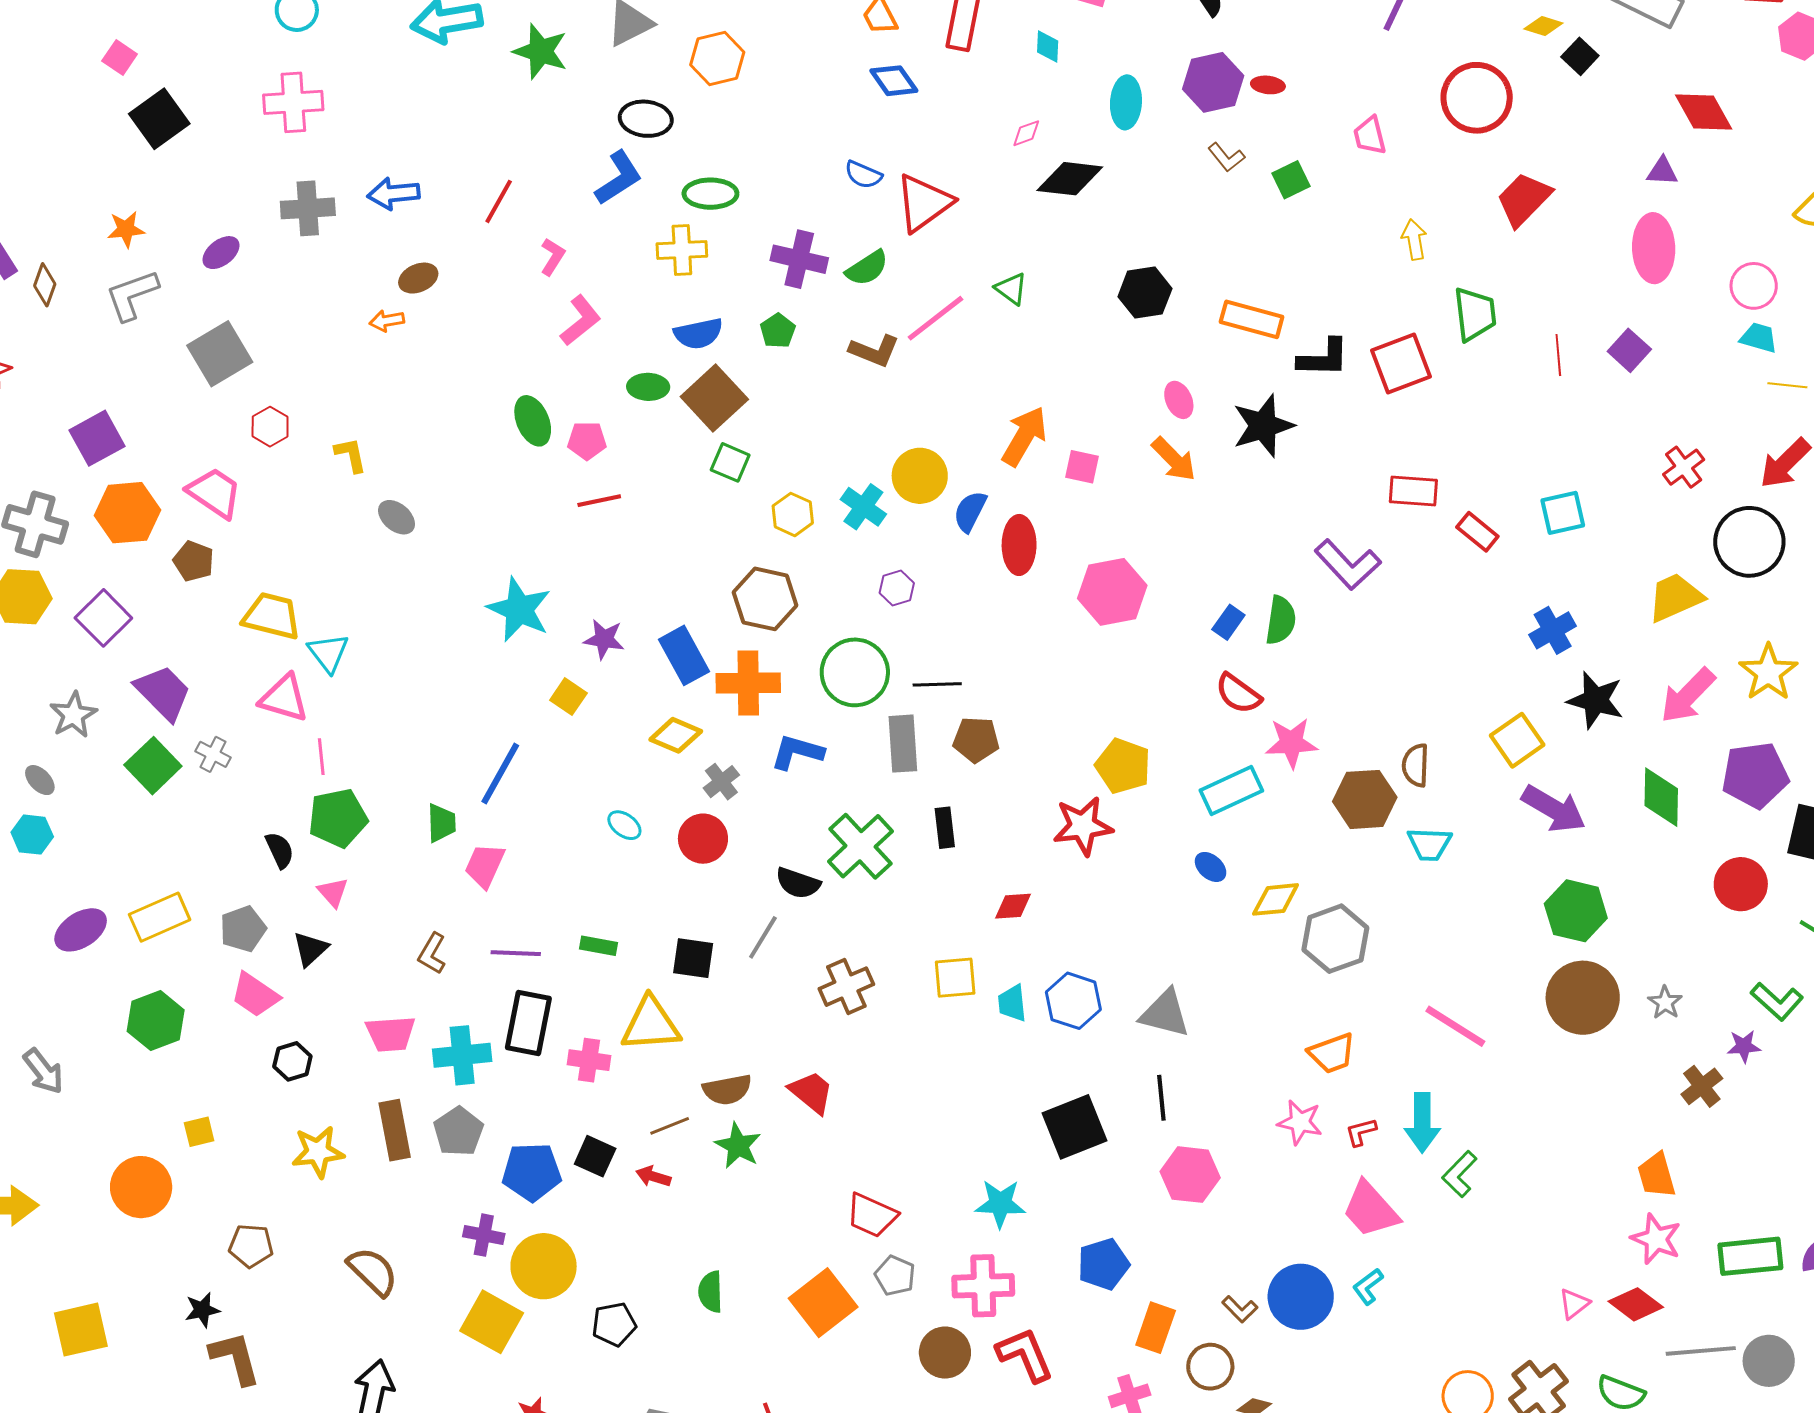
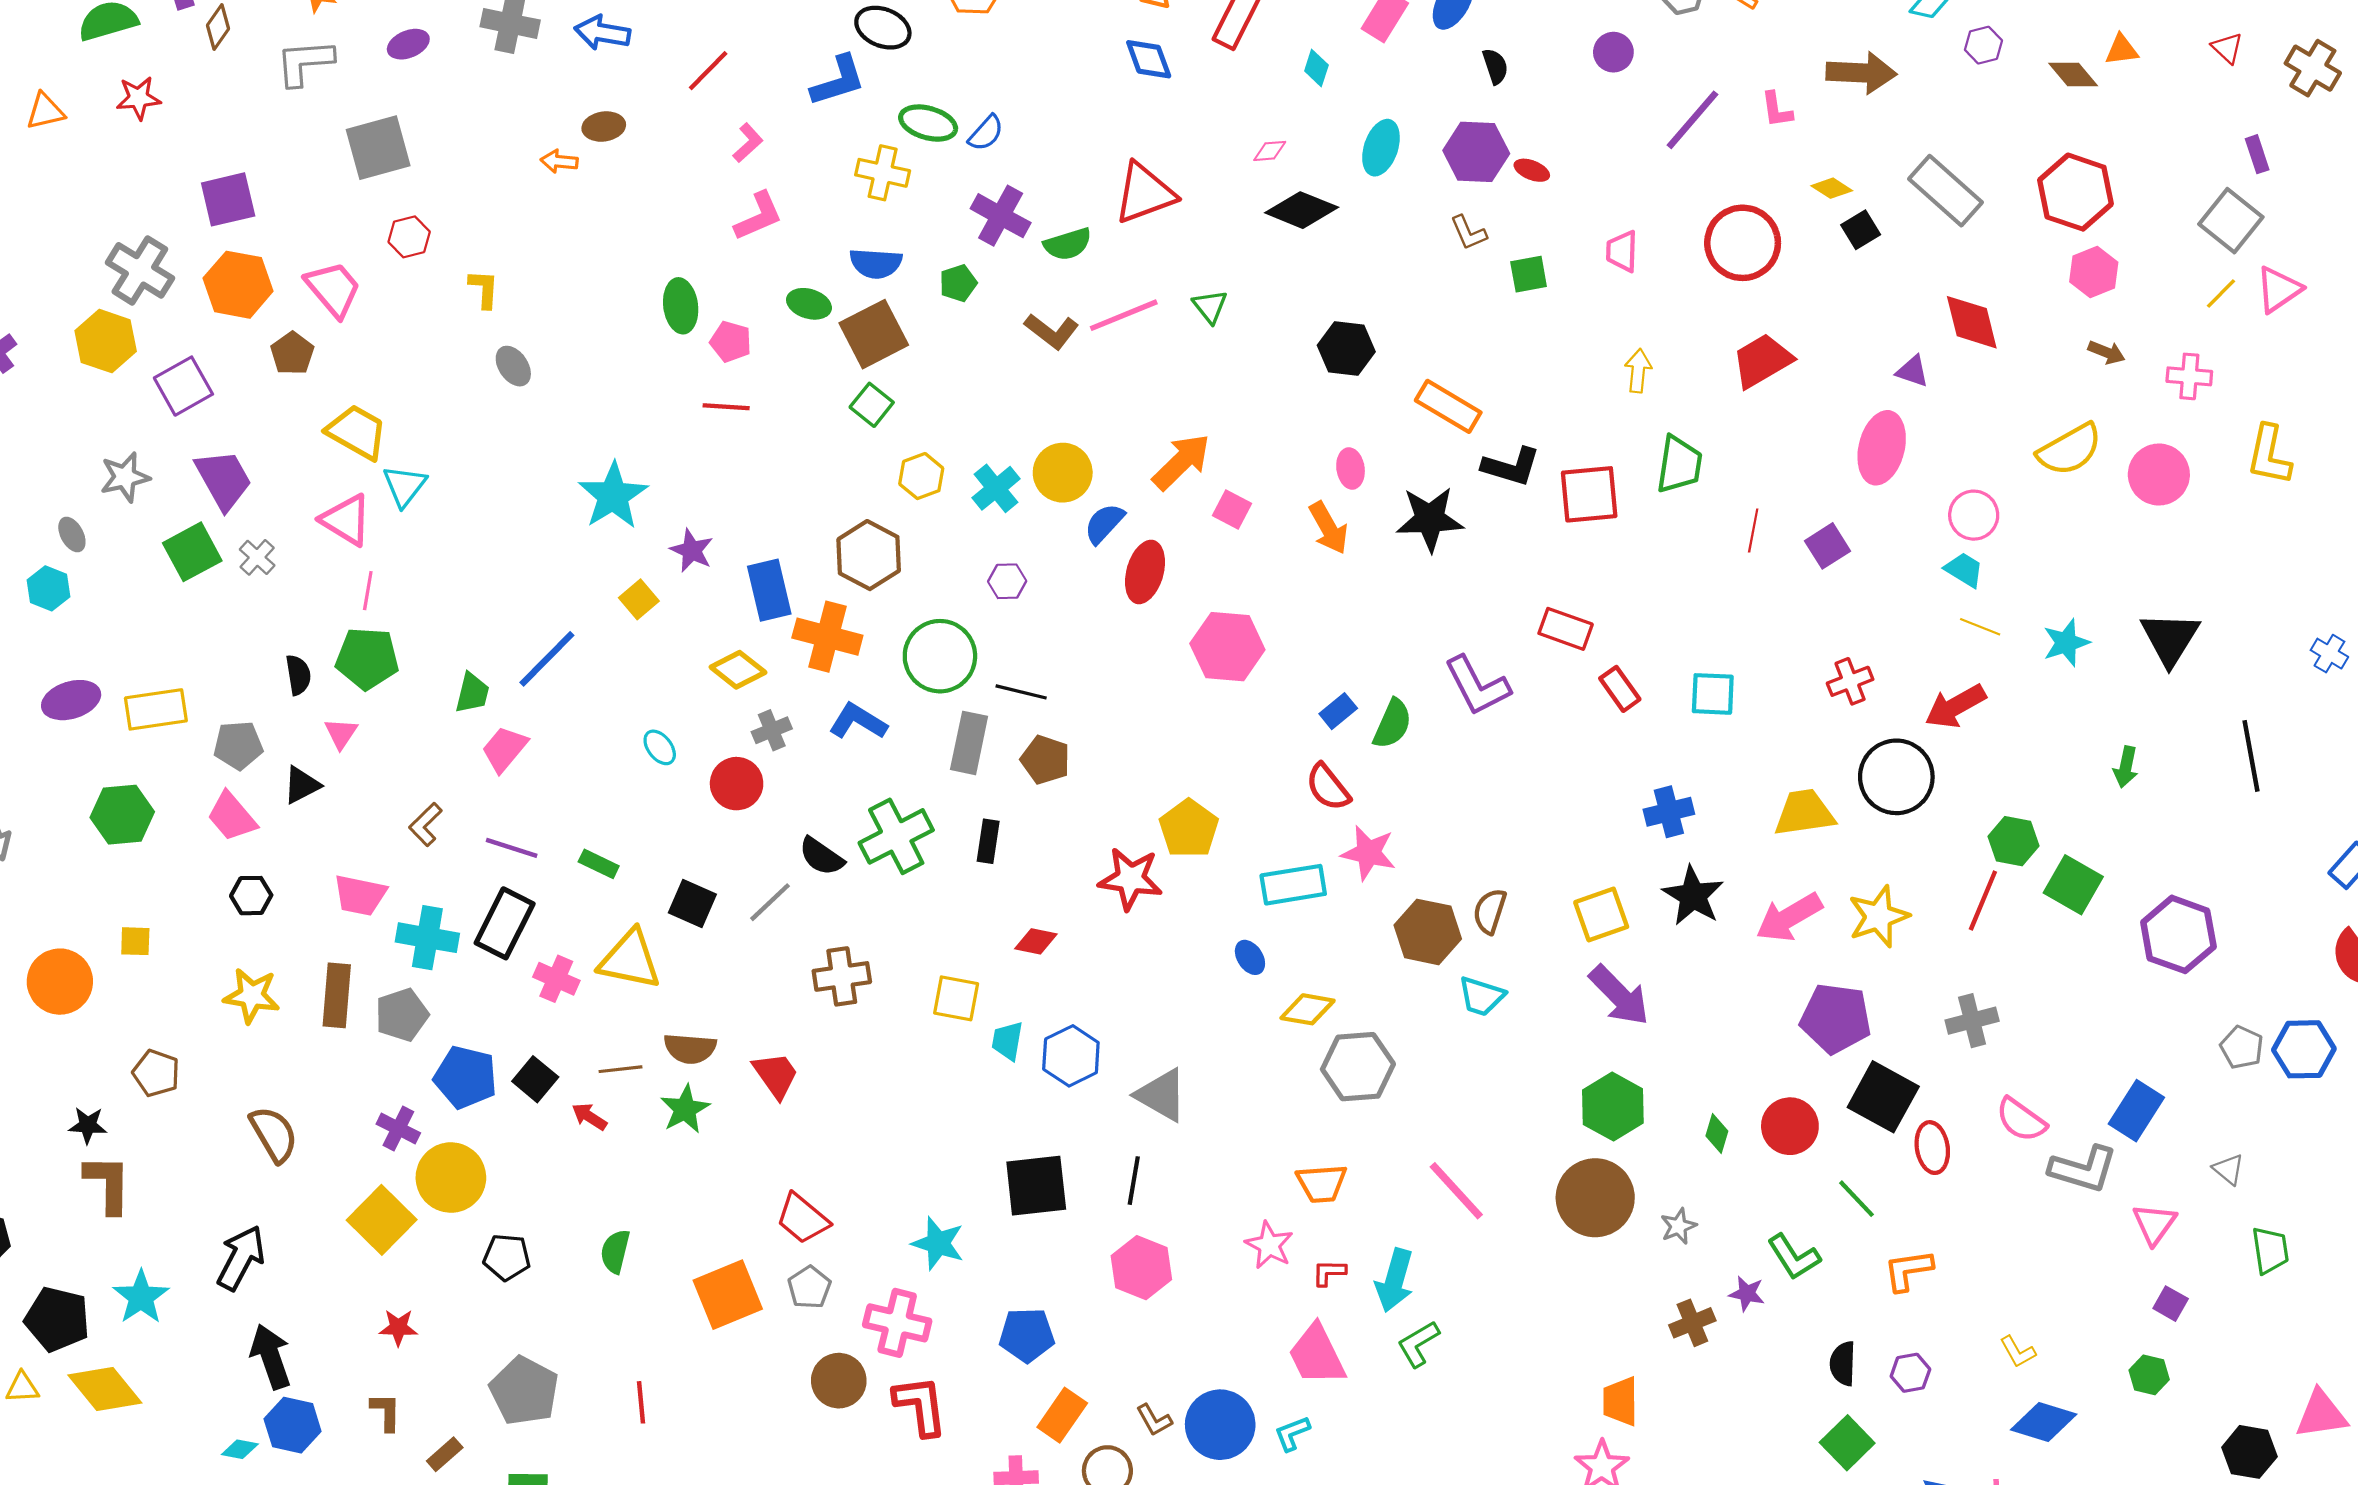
blue semicircle: (863, 175) -> (986, 133), moved, turned -87
green diamond: (1661, 797) -> (1717, 1134), moved, size x0.6

